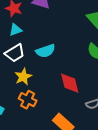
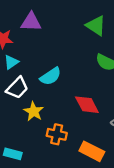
orange cross: (28, 100) -> (57, 134), moved

